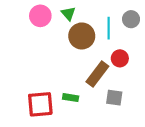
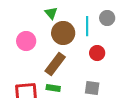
pink circle: (40, 16) -> (26, 41), moved
brown rectangle: (97, 74) -> (55, 64), moved

